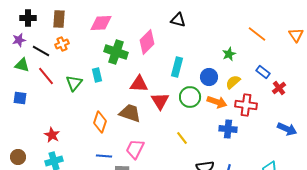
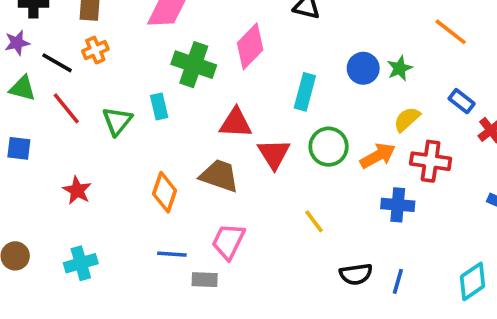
blue circle: (209, 77) -> (363, 68), moved
orange arrow: (217, 102) -> (378, 156), turned -48
red star: (52, 135) -> (77, 190), moved

